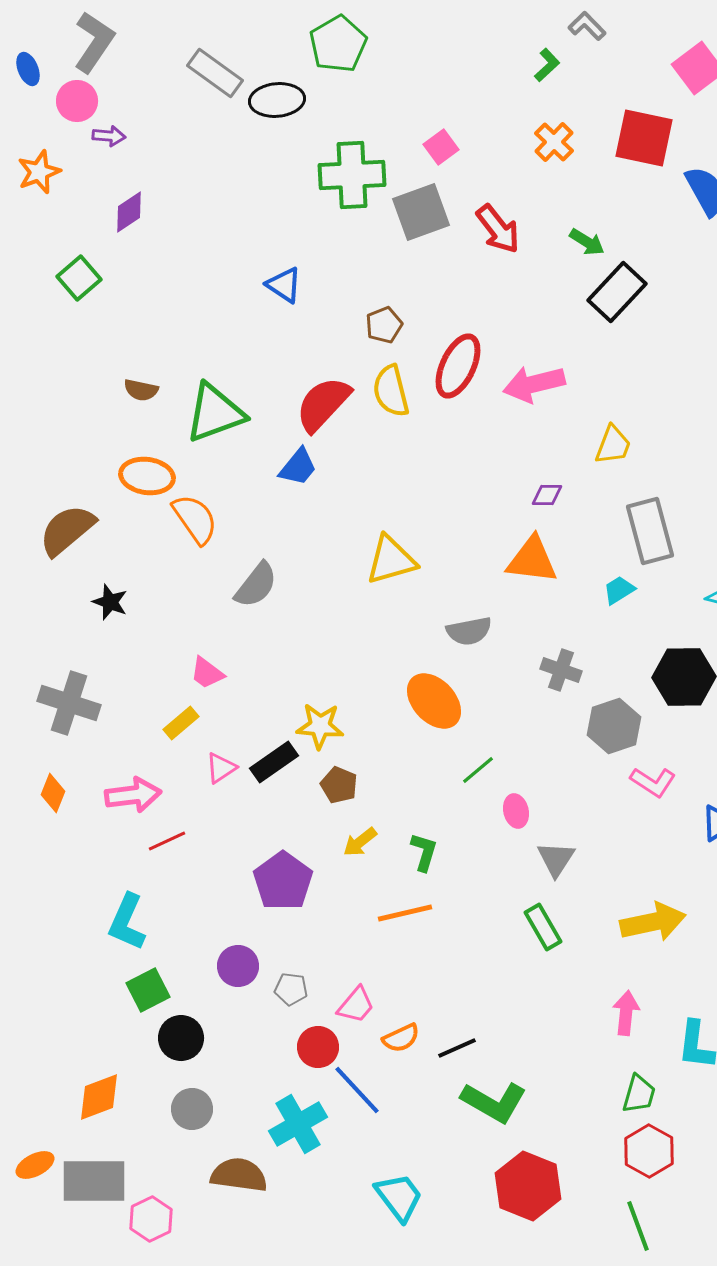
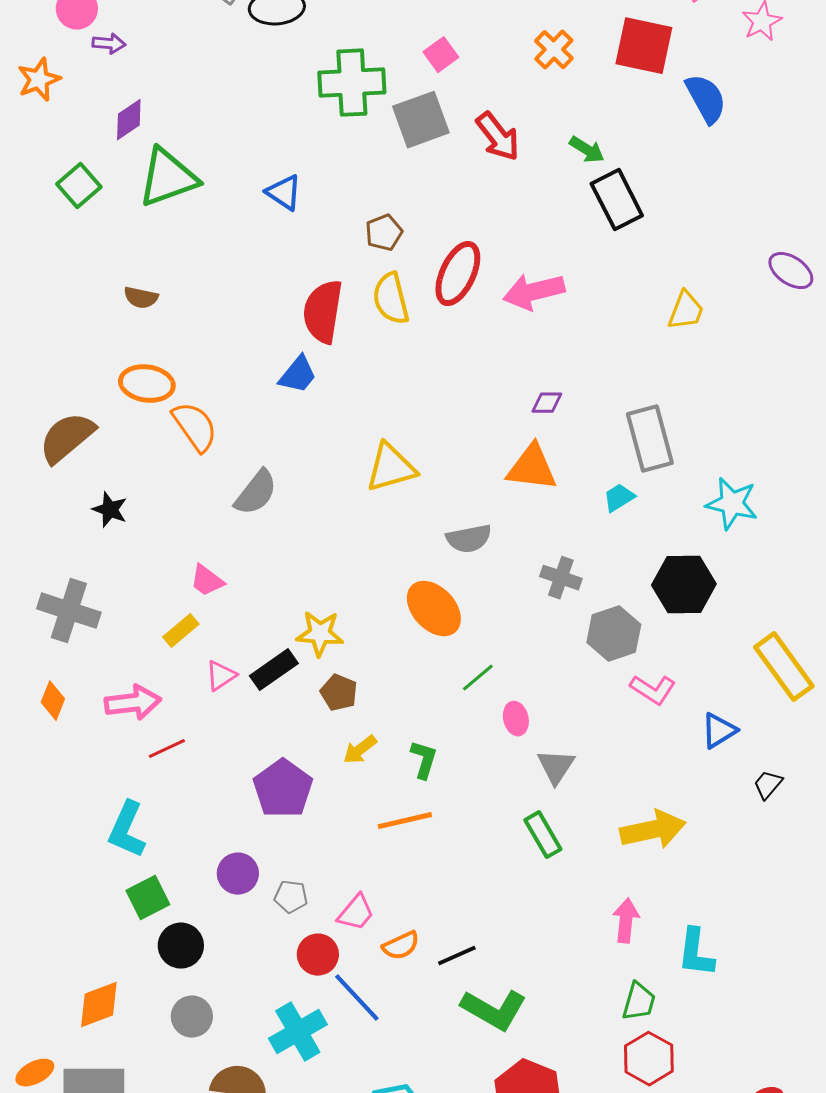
black rectangle: (617, 292) -> (617, 200), turned -70
red semicircle: (323, 404) -> (323, 312), turned -34
green triangle: (215, 413) -> (168, 178), moved
yellow trapezoid: (613, 445) -> (686, 311), moved

